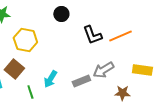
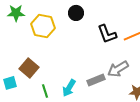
yellow hexagon: (25, 40) -> (43, 26), moved
cyan arrow: (50, 79) -> (69, 88), moved

